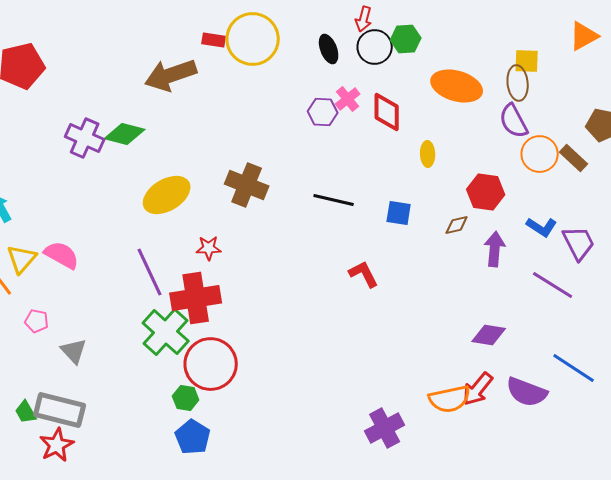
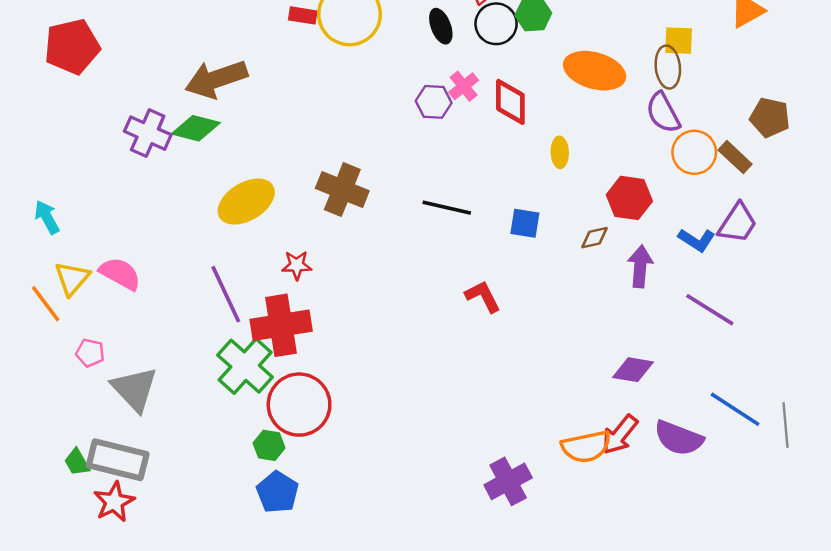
brown arrow: (171, 75) -> (216, 79), moved
purple trapezoid: (579, 243) -> (737, 223), moved, turned 60
gray triangle: (74, 351) -> (135, 389), size x1.5

